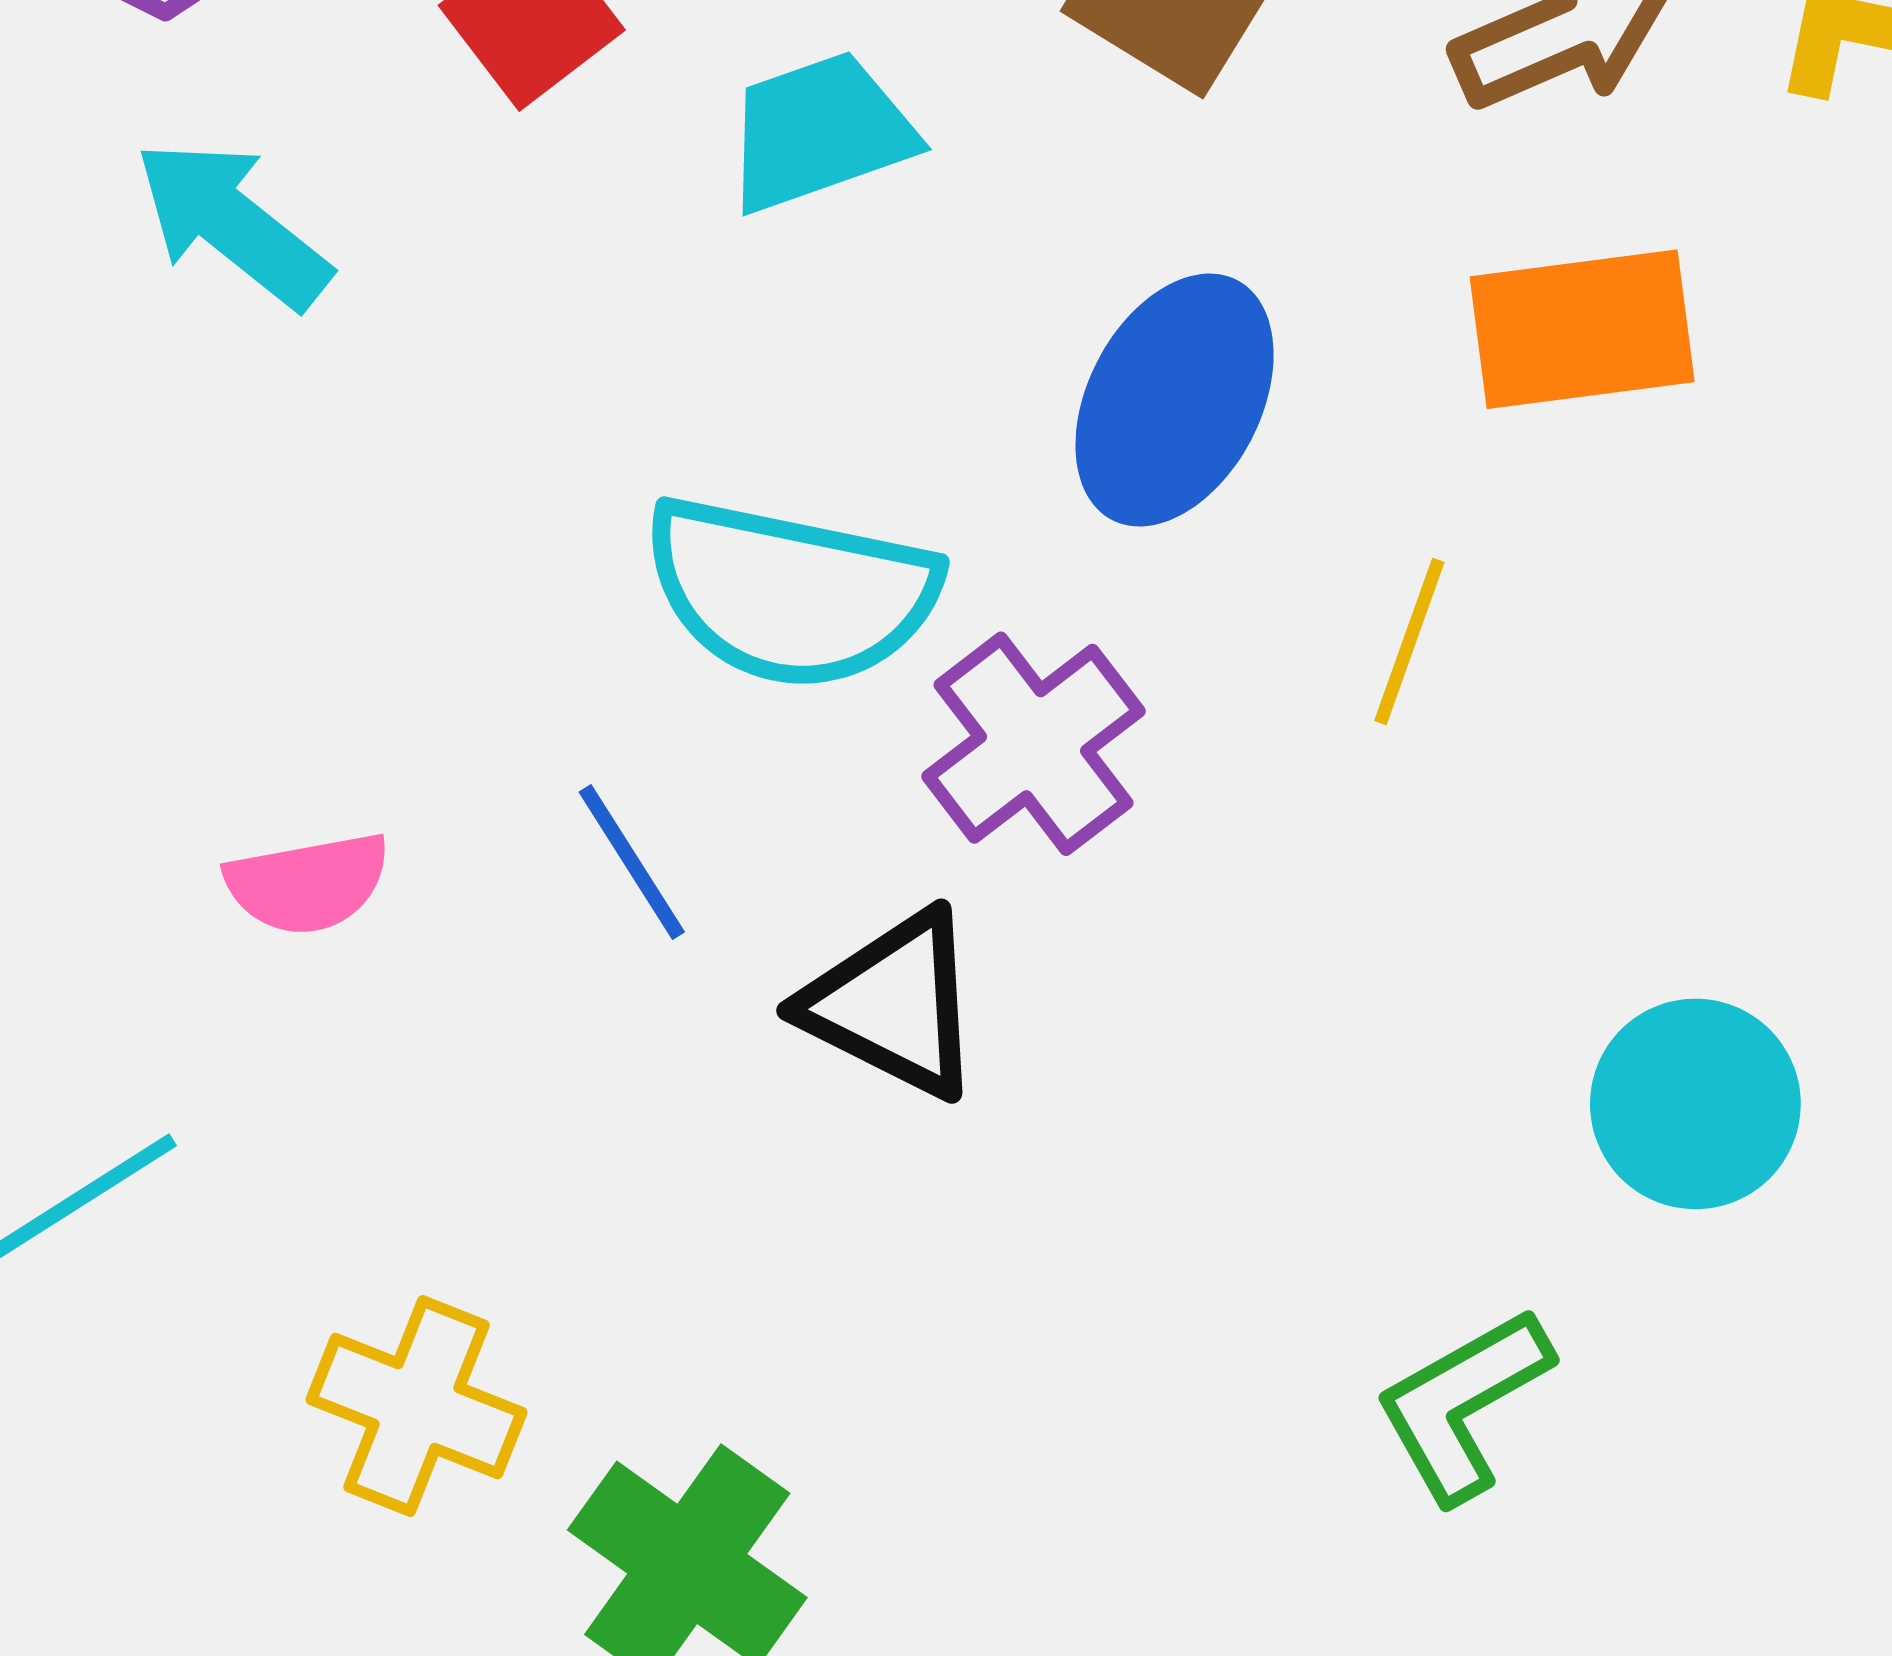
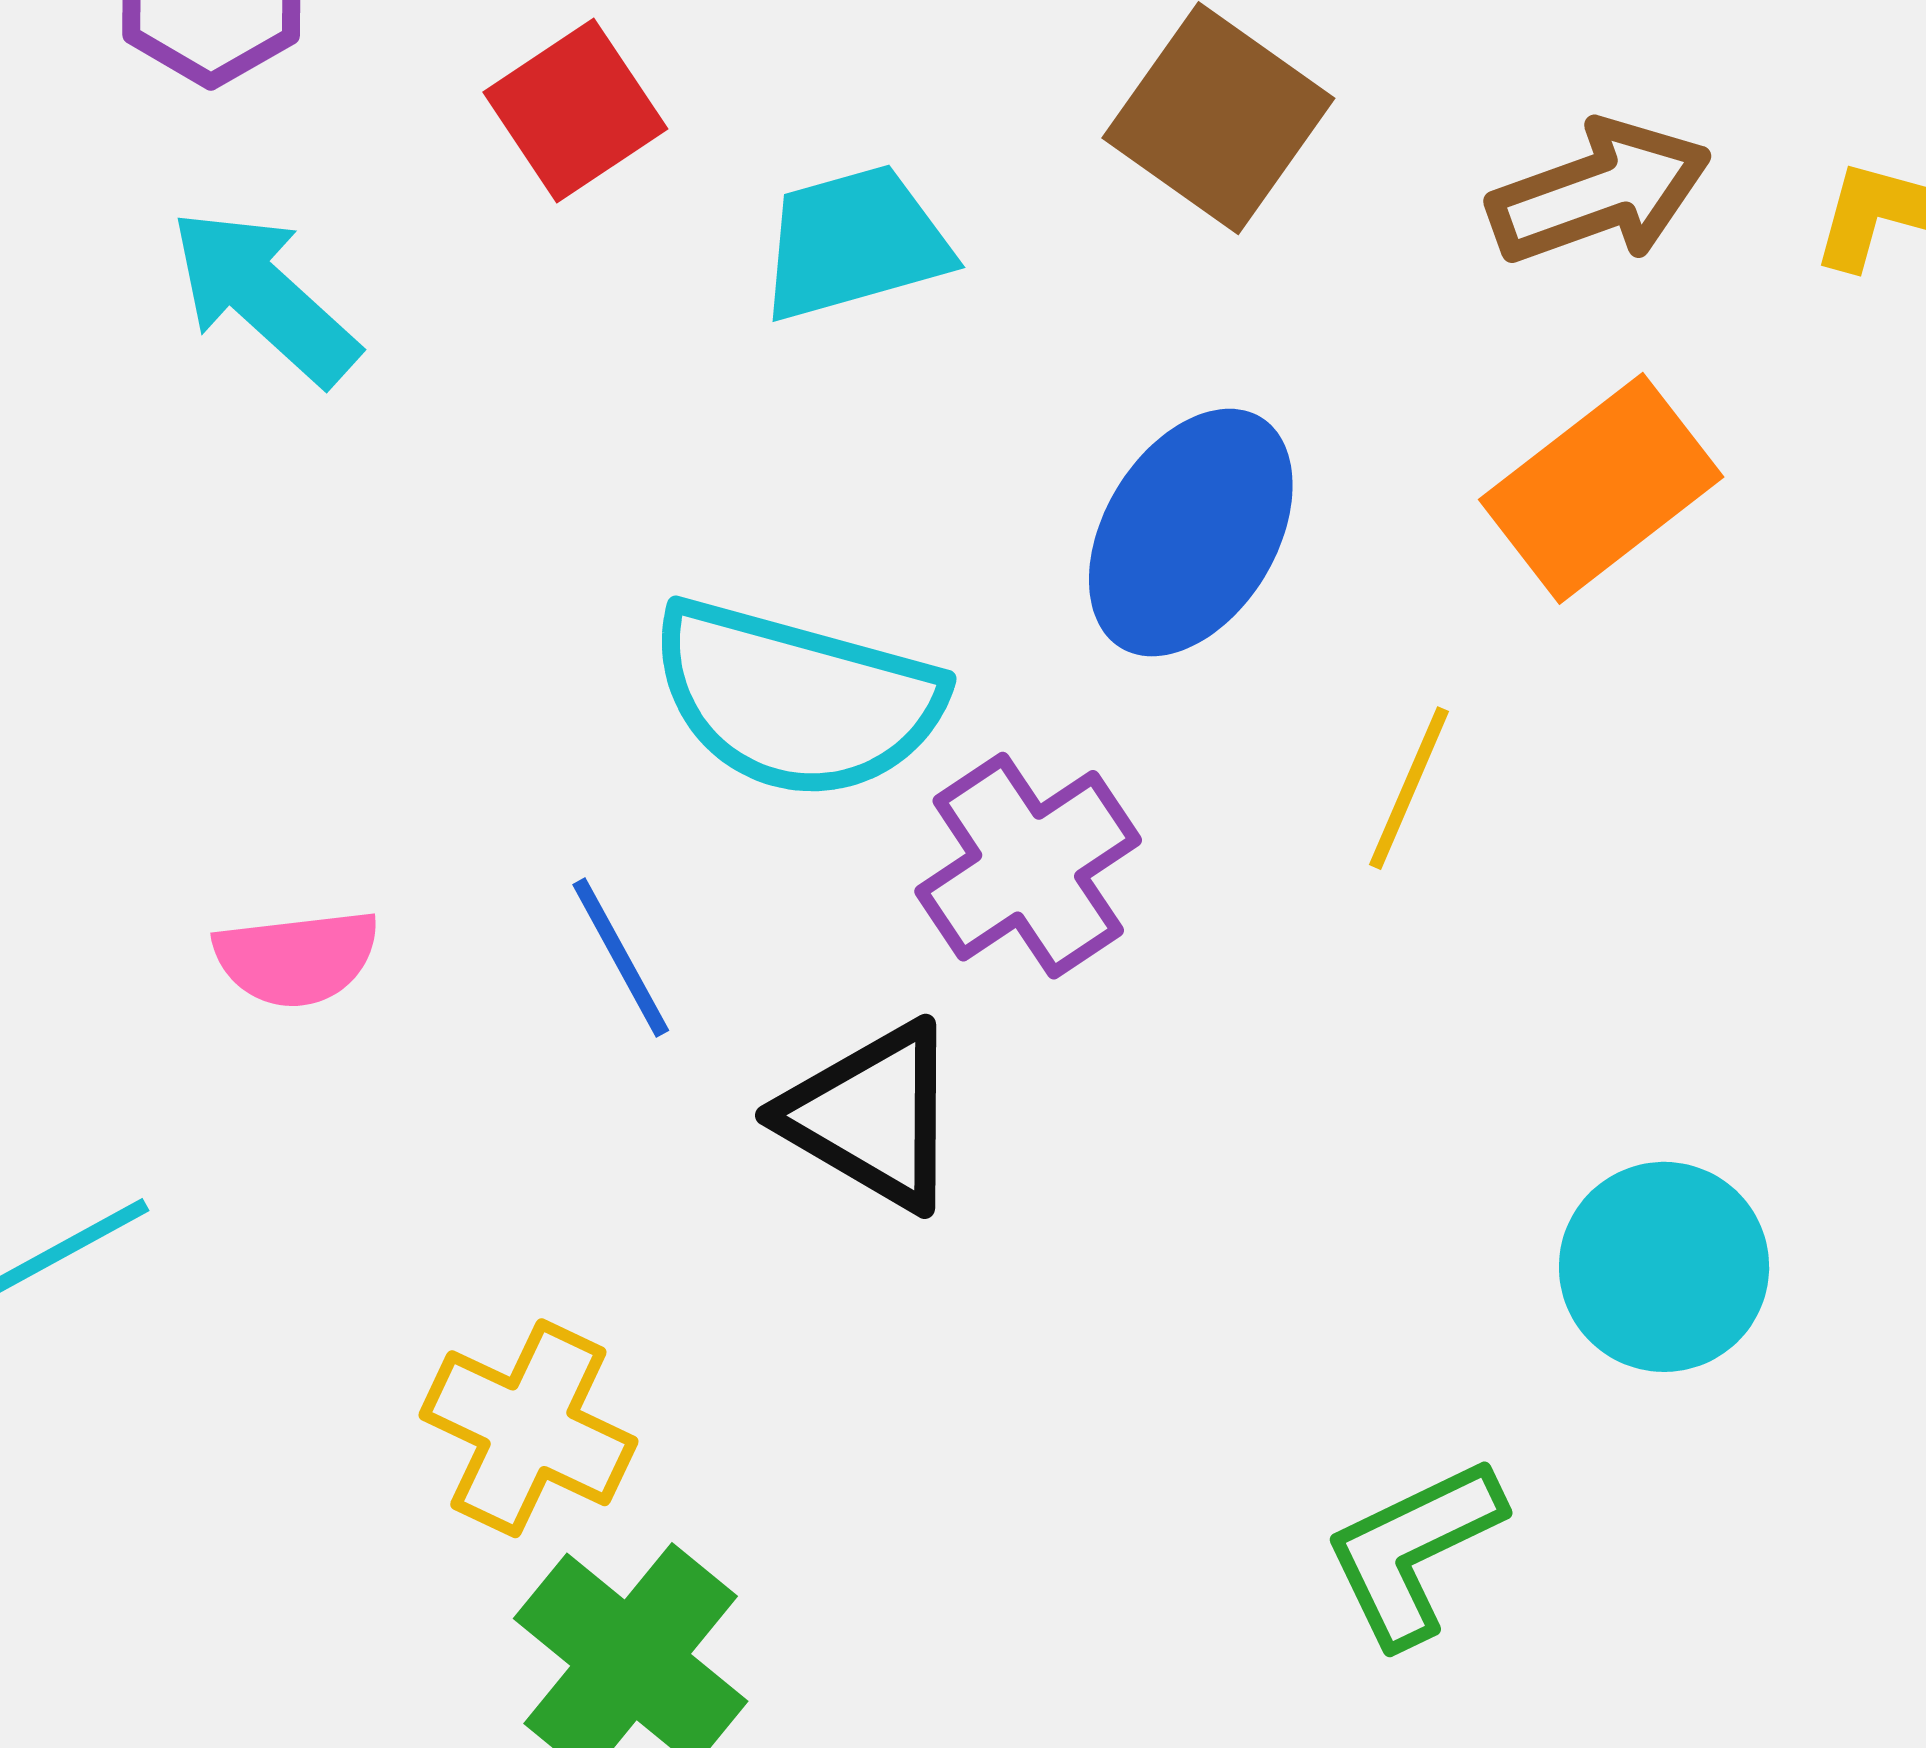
orange rectangle: (1582, 329) -> (1601, 488), turned -34
yellow cross: (416, 1406) -> (528, 1428), moved

